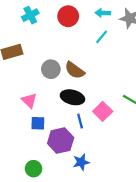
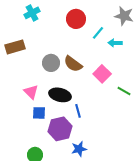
cyan arrow: (103, 13) -> (115, 43), moved
red circle: (68, 16) -> (76, 19), moved
black ellipse: (72, 97) -> (60, 95), moved
pink square: (103, 111) -> (102, 74), moved

